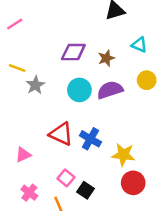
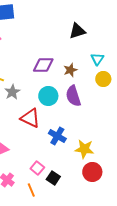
cyan triangle: (139, 45) -> (97, 59), turned 40
yellow circle: (147, 80) -> (103, 79), moved
purple semicircle: (110, 90) -> (73, 96), turned -90
red triangle: (61, 134) -> (30, 118), moved

